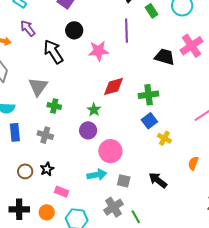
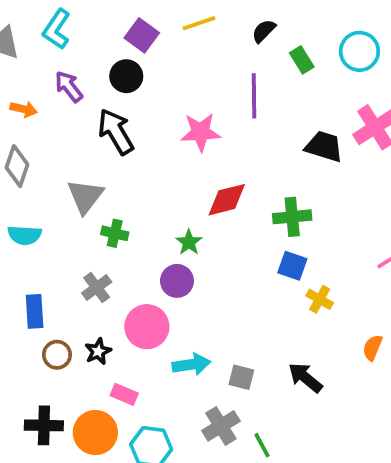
black circle: (74, 30) -> (126, 76), moved
blue square: (149, 121) -> (292, 266), turned -35
blue rectangle: (15, 132) -> (35, 311), moved
gray cross: (45, 135) -> (97, 288), turned 35
pink circle: (110, 151) -> (147, 327), moved
orange circle: (47, 212) -> (95, 433), size x1.5

